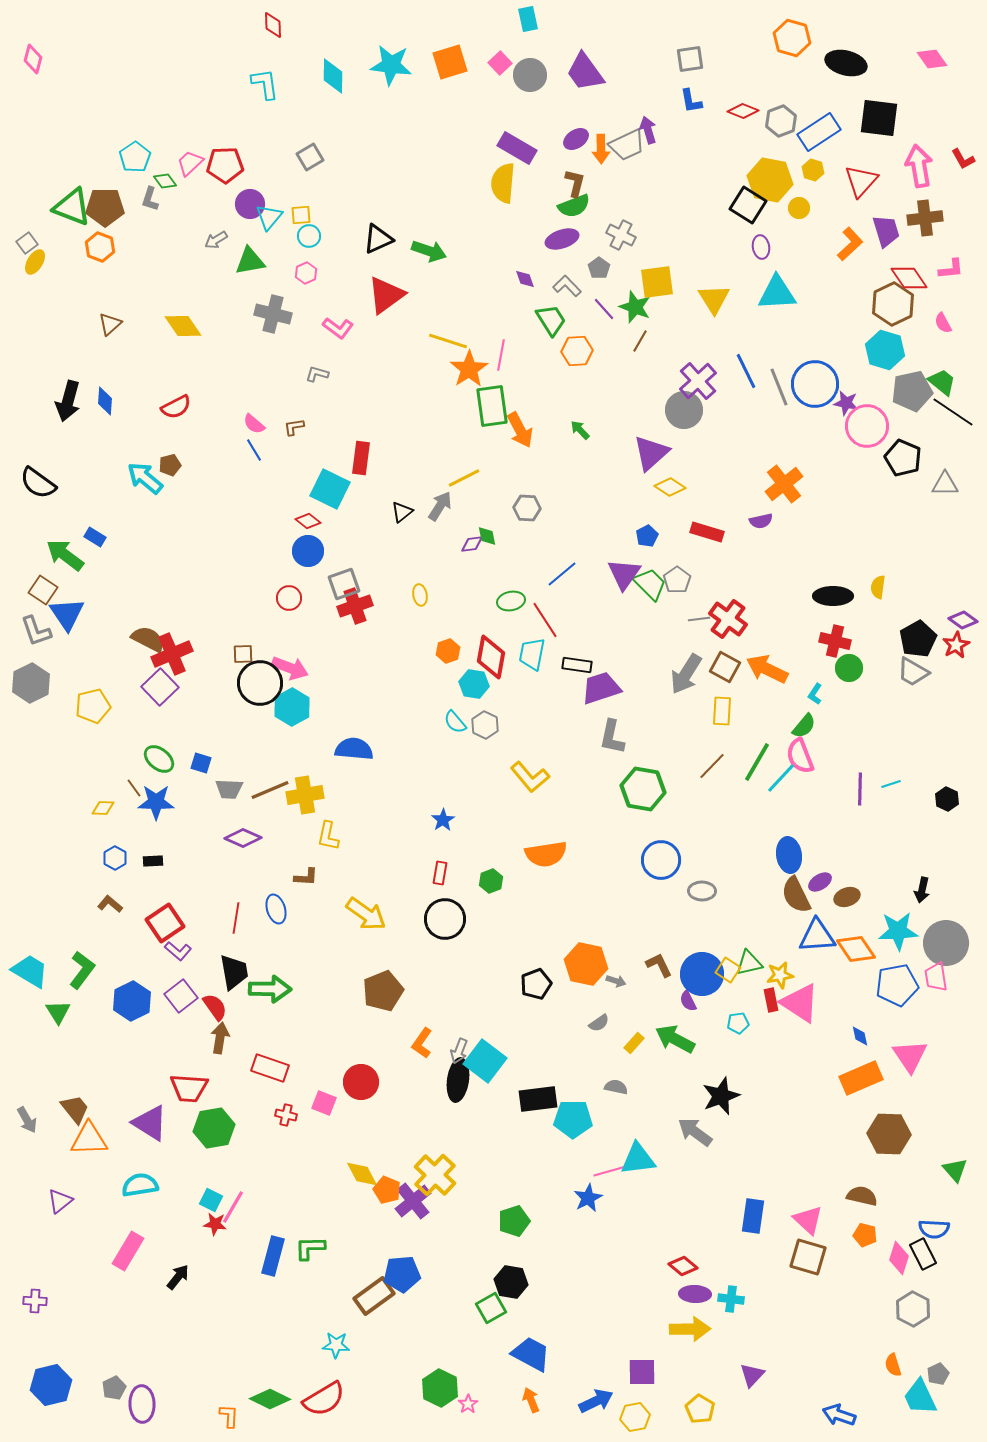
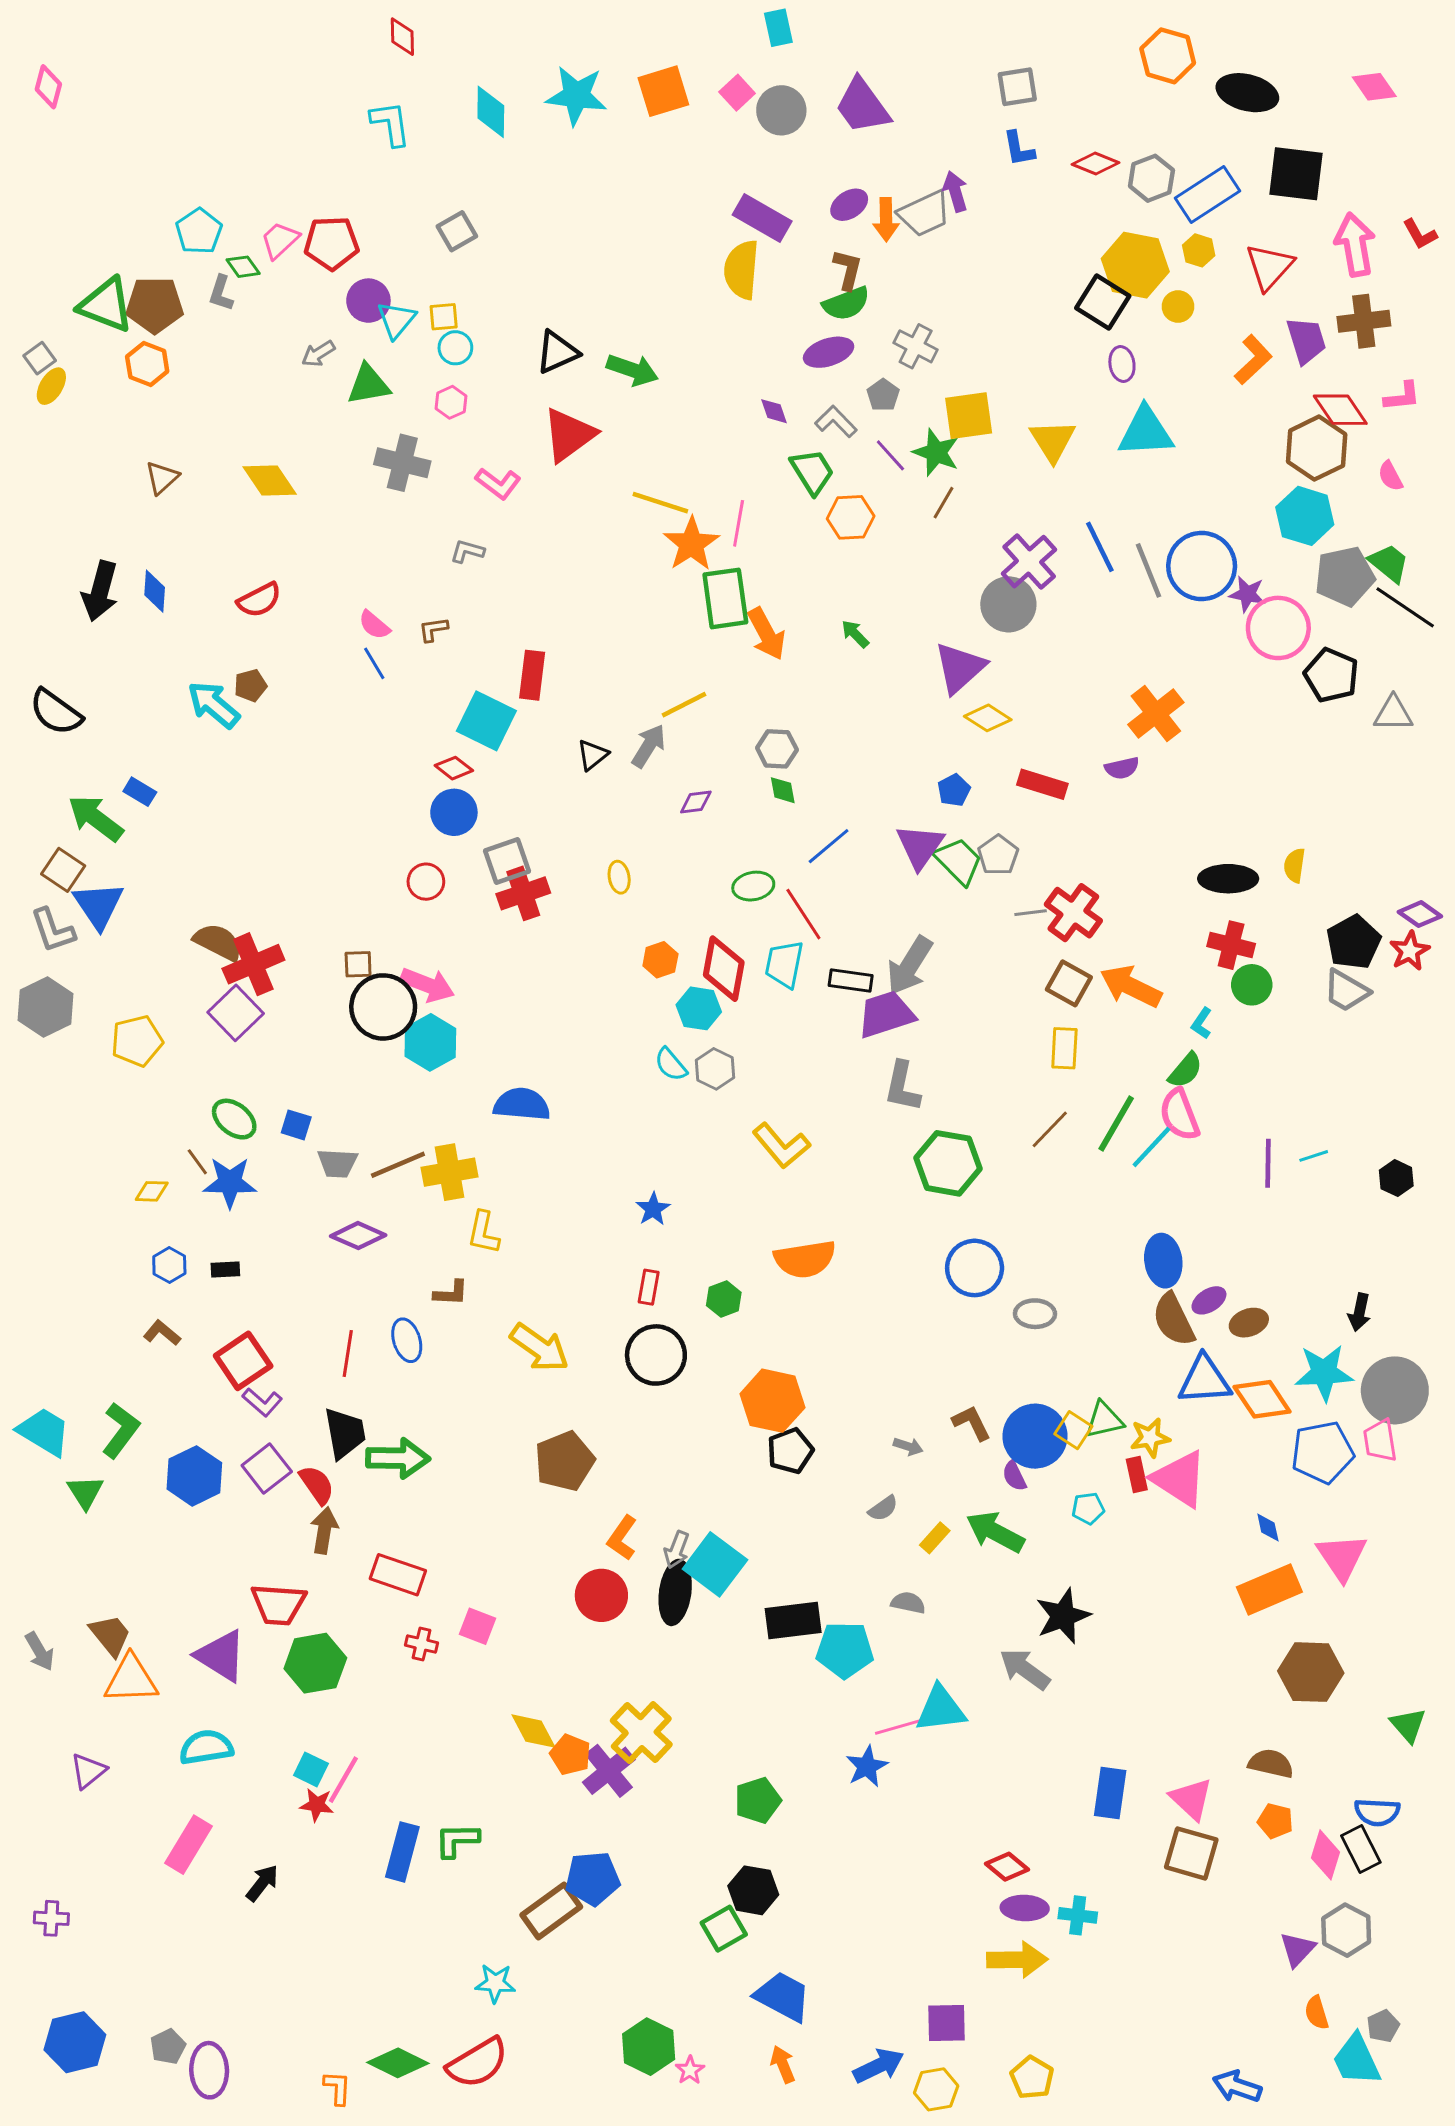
green diamond: (487, 536) -> (783, 790), moved
gray arrow: (686, 674) -> (910, 966), moved
orange hexagon: (586, 964) -> (772, 1401), moved
red circle: (361, 1082) -> (601, 1595), moved
purple triangle: (752, 1375) -> (1297, 1949), moved

